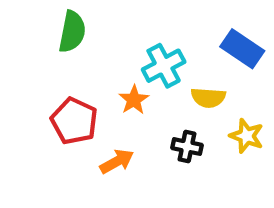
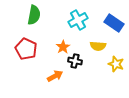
cyan cross: (164, 66) -> (78, 20), moved
red pentagon: (74, 121) -> (26, 49), moved
black cross: (187, 147) -> (75, 61), moved

